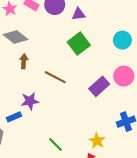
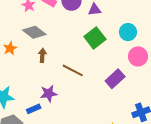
cyan circle: (122, 40) -> (128, 32), moved
pink circle: (124, 76) -> (138, 56), moved

